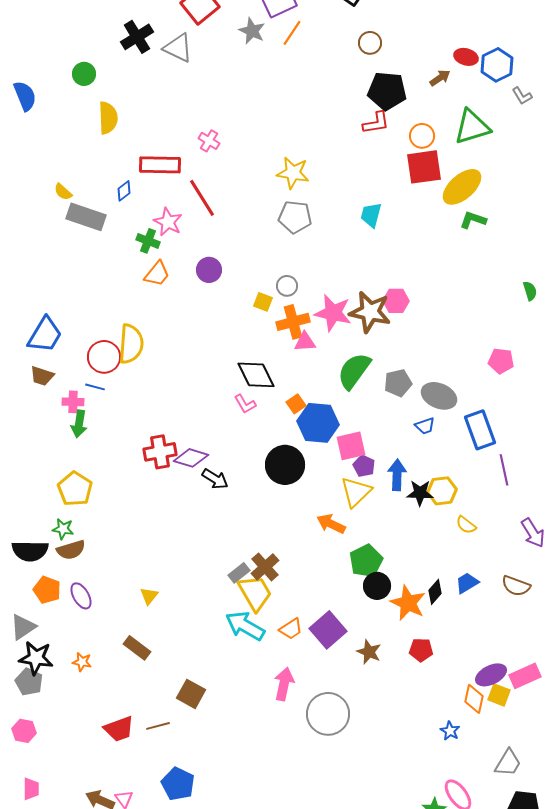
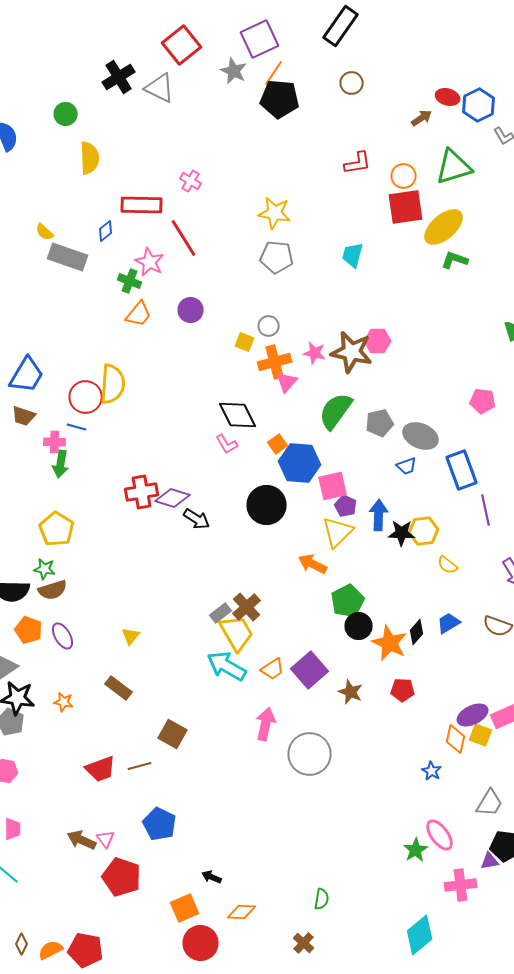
black pentagon: (387, 91) -> (280, 99), moved
pink star: (333, 313) -> (315, 353), size x0.6
pink triangle: (305, 342) -> (287, 382), turned -45

